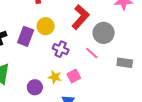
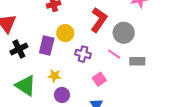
gray rectangle: (125, 63) -> (137, 61), moved
yellow star: (55, 77) -> (55, 76), moved

